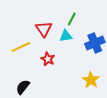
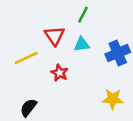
green line: (72, 19) -> (83, 15), moved
yellow star: (91, 80) -> (113, 99), turned -30

